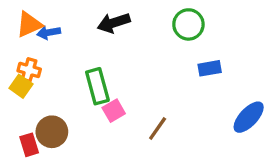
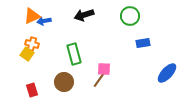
pink square: (114, 111) -> (104, 69), moved, turned 32
brown line: (158, 129) -> (99, 80), moved
brown circle: (52, 132) -> (64, 82), moved

